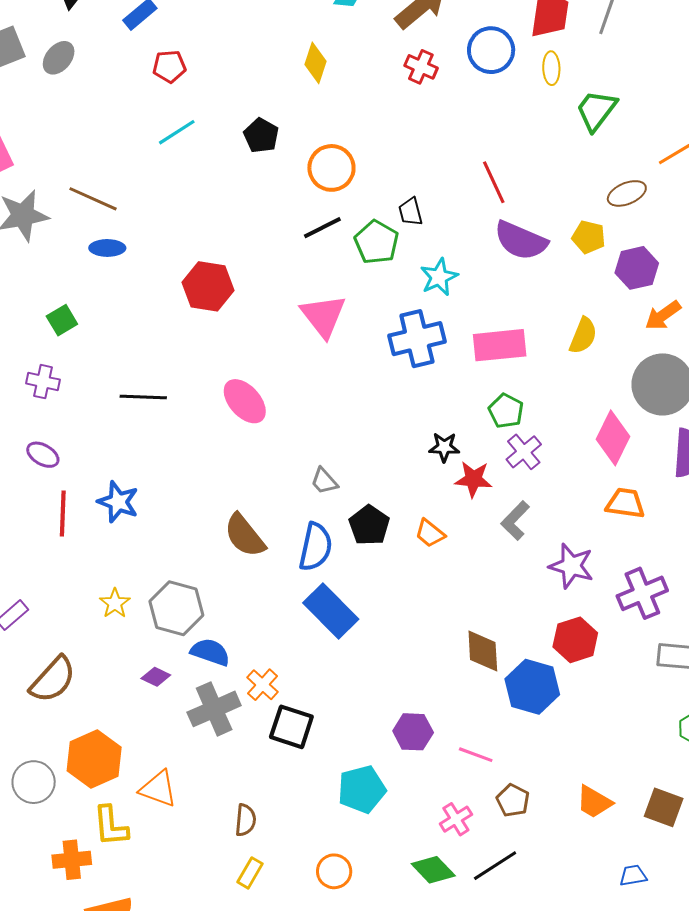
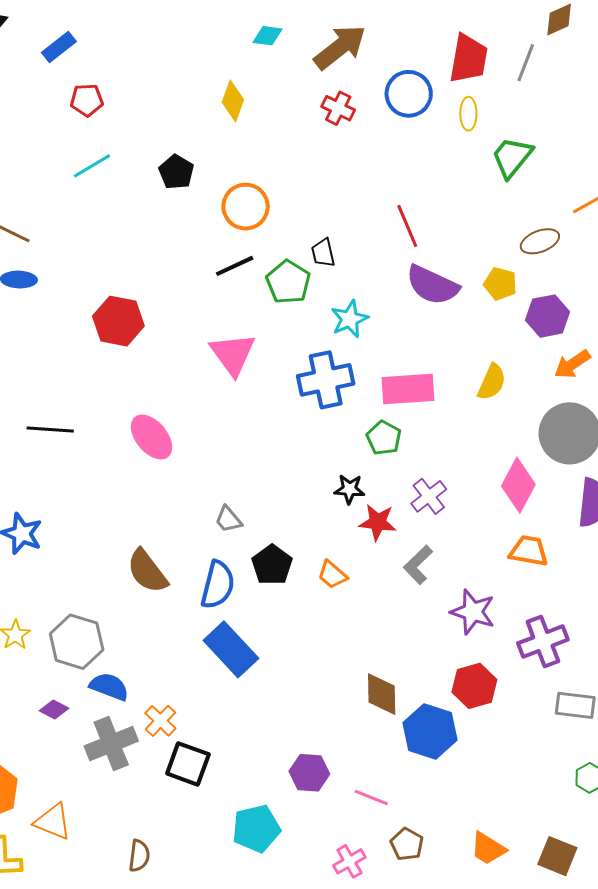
green pentagon: (506, 411) -> (384, 438), moved

